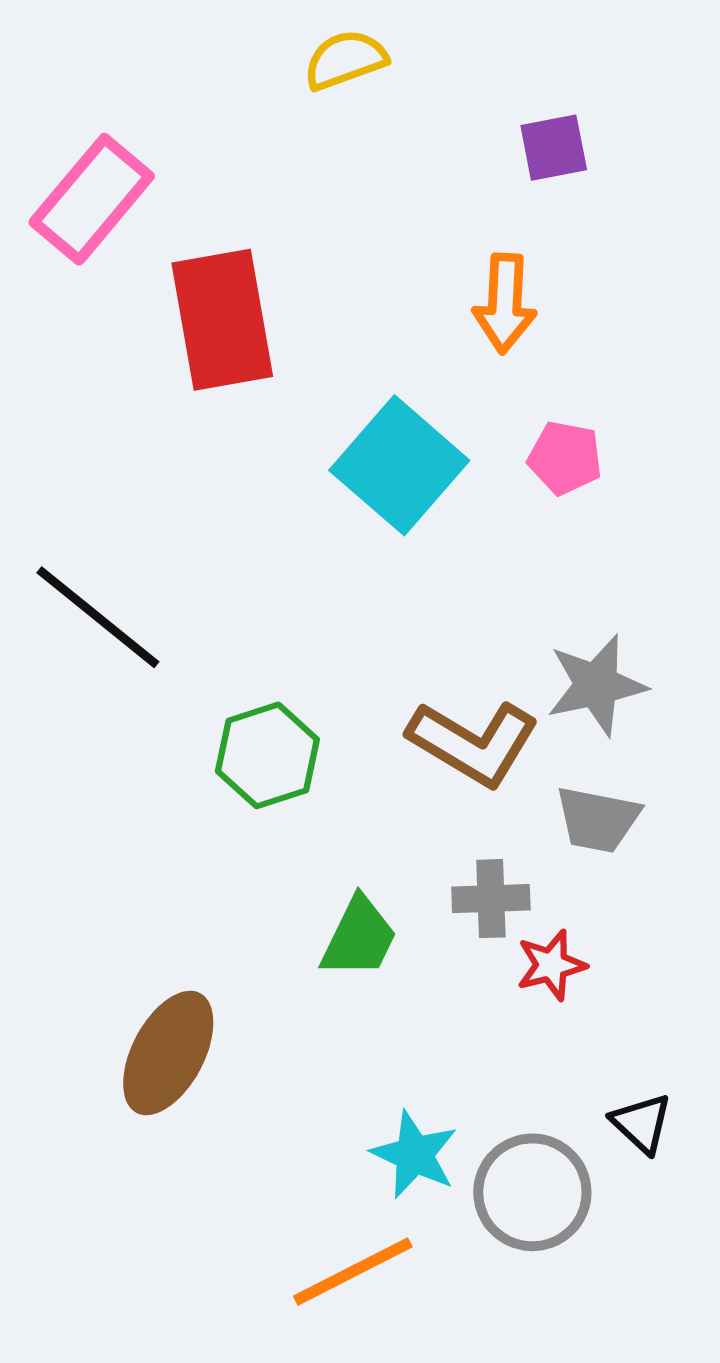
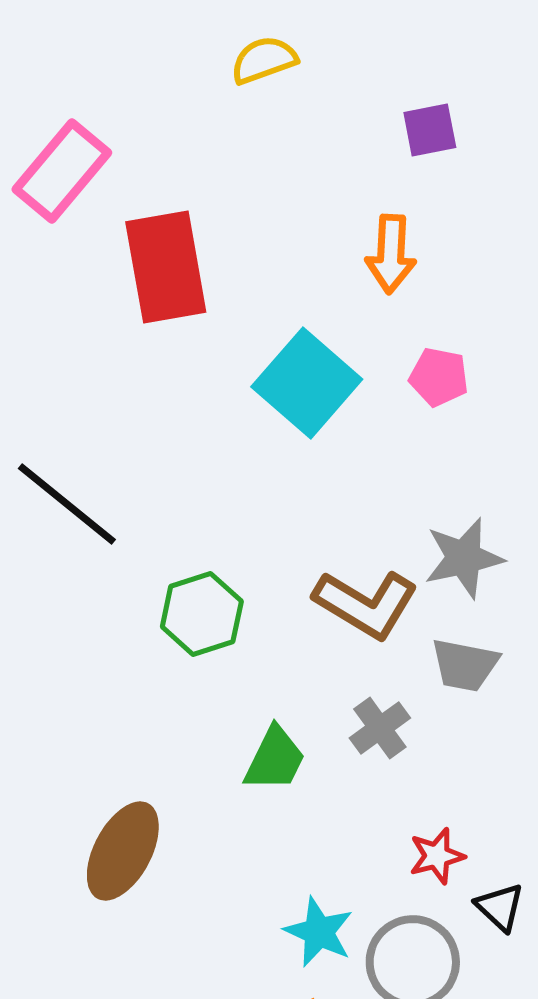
gray cross: (491, 899) -> (380, 728), turned -34
red star: (551, 965) -> (437, 856), moved

